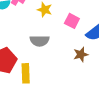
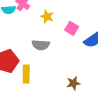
brown star: (81, 54) -> (73, 83), moved

